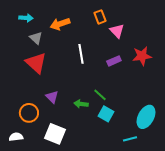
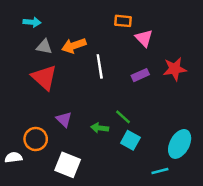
orange rectangle: (100, 17) -> (123, 21), turned -64
orange arrow: (60, 24) -> (74, 46), moved
gray triangle: (36, 38) -> (44, 47), turned -32
white semicircle: (16, 137) -> (14, 157), moved

